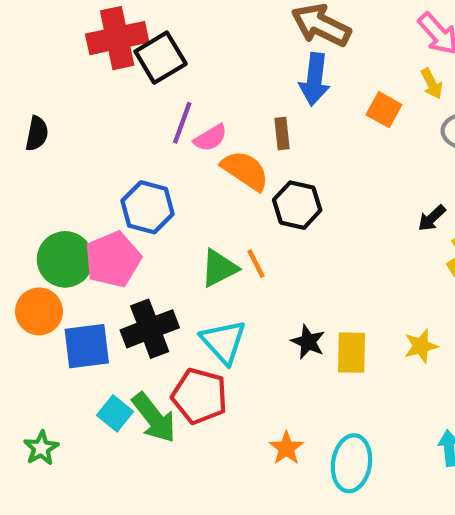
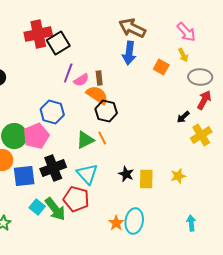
brown rectangle: (282, 134) -> (99, 78), moved
black hexagon: (297, 205) -> (106, 111), moved
cyan ellipse: (351, 463) -> (134, 221), moved

